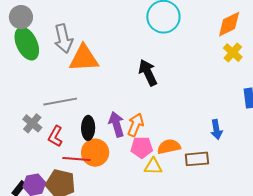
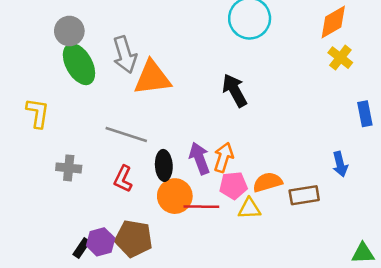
gray line: (60, 102) -> (126, 134), turned 32
gray cross: (32, 123) -> (69, 168), moved, turned -30
blue arrow: (216, 129) -> (340, 164), moved
red line: (77, 159) -> (201, 207), moved

